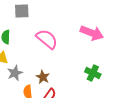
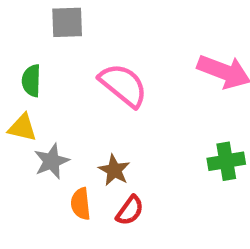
green cross: (93, 73) -> (226, 161), turned -35

